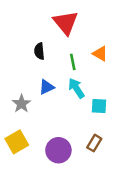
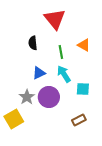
gray star: (21, 104) -> (27, 97), moved
brown rectangle: (94, 143) -> (79, 120), turned 32
purple circle: (58, 150) -> (49, 97), moved

